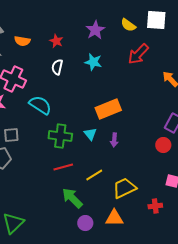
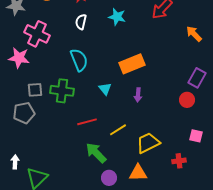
cyan semicircle: (40, 105) -> (79, 60), moved, turned 35
cyan triangle: (90, 134) -> (105, 89), moved
green cross: (60, 136) -> (62, 91), moved

